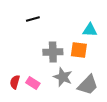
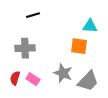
gray cross: (53, 52) -> (25, 48), moved

